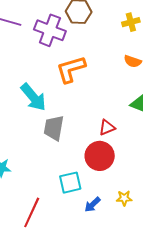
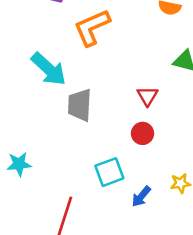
red triangle: (107, 127) -> (147, 96), turned -30
red circle: (100, 156) -> (143, 133), size x0.6

